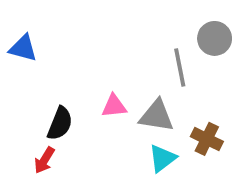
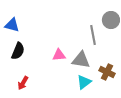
black semicircle: (60, 123) -> (18, 51), moved

